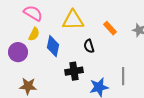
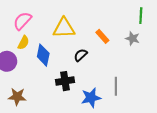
pink semicircle: (33, 13) -> (22, 21), turned -78
black semicircle: (89, 46) -> (81, 55), turned 64

